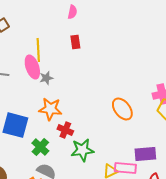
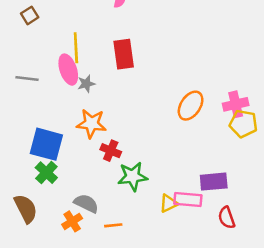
red rectangle: (75, 42) -> (124, 54), moved, size x1.6
orange ellipse: (122, 109) -> (191, 106), moved, turned 70
green cross: (40, 147) -> (46, 173), moved

